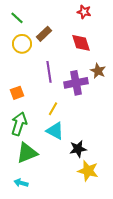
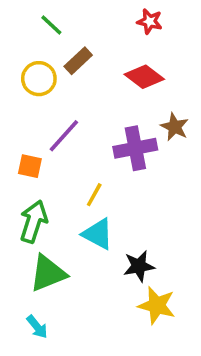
green line: (17, 18) -> (51, 25), moved
red diamond: (81, 43) -> (144, 77), turned -35
purple line: (49, 72) -> (64, 136), moved, turned 50
orange square: (17, 93) -> (30, 166), turned 32
cyan arrow: (21, 183) -> (37, 327), turned -144

